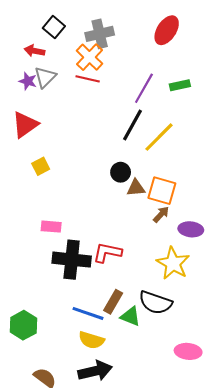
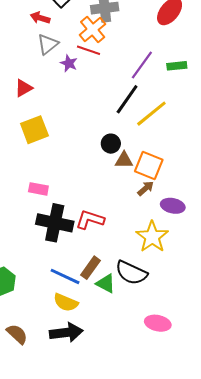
purple star: (28, 81) -> (69, 63), moved
red triangle: (25, 125) -> (24, 88), size x0.7
yellow square: (41, 166) -> (34, 130), size x1.6

